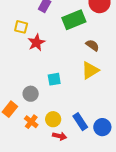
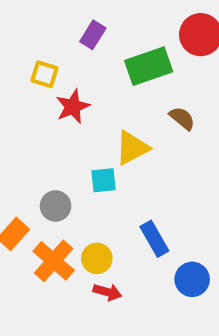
yellow triangle: (90, 70) -> (132, 148), moved
orange cross: (31, 122) -> (54, 261), size x1.5
blue rectangle: (80, 122) -> (154, 239), moved

